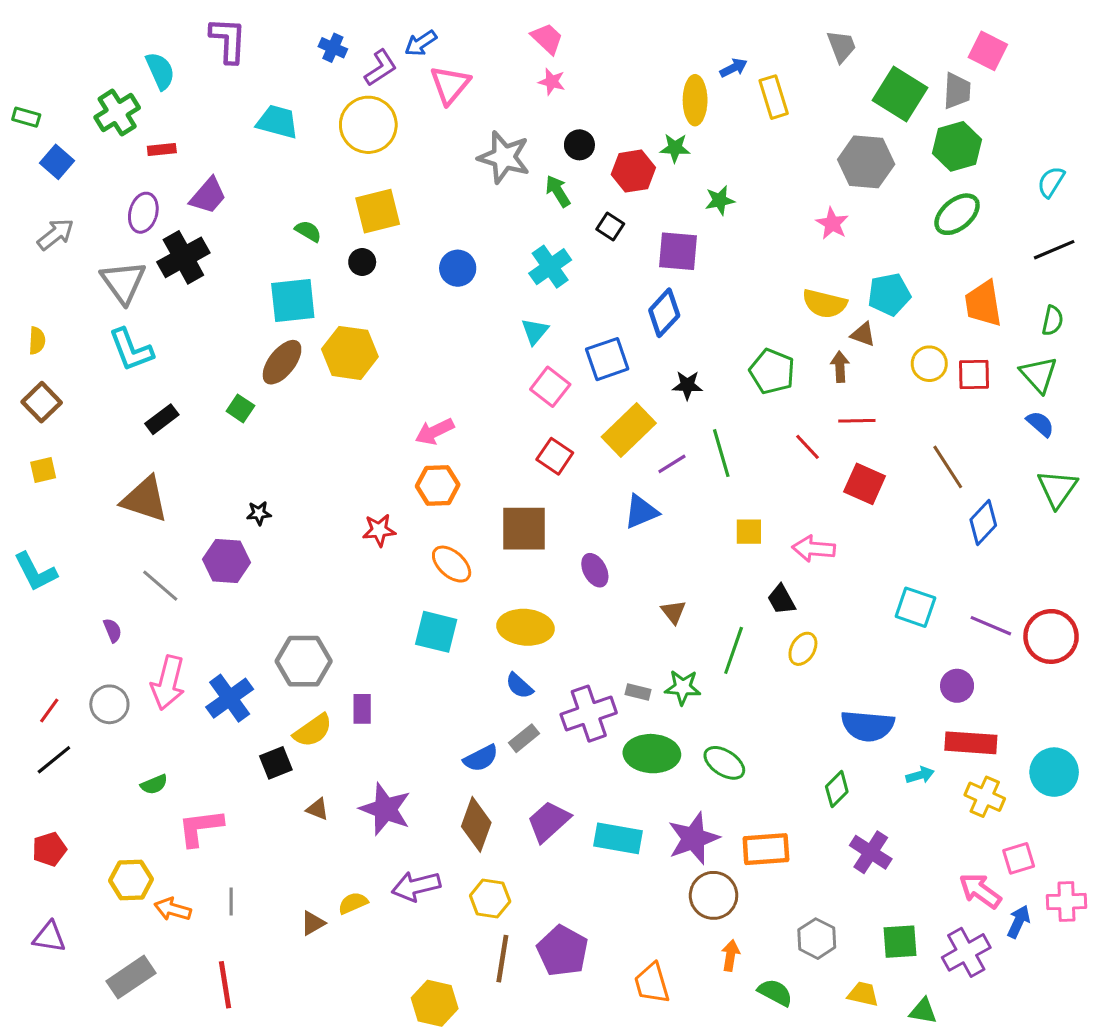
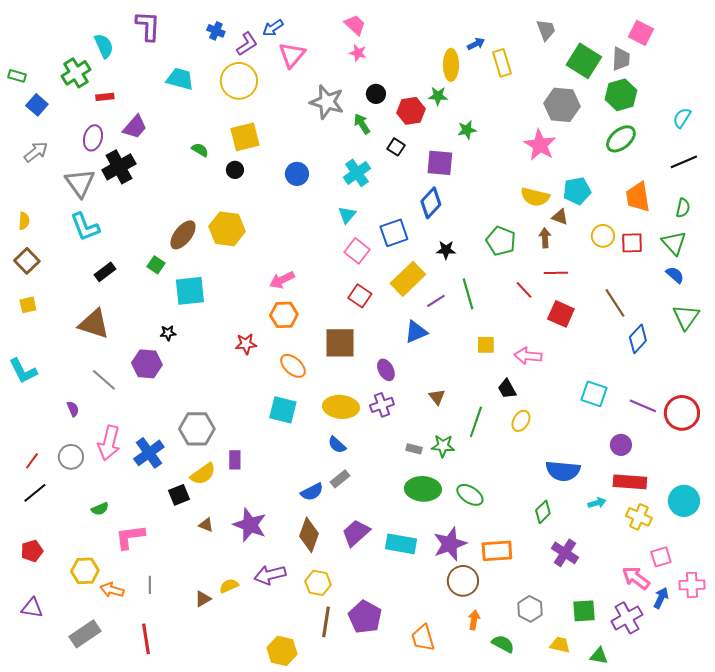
pink star: (832, 223) -> (540, 145), size x1.5
cyan square: (293, 301) -> (190, 291), moved
purple cross: (589, 714) -> (382, 405), moved, size x0.7

